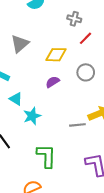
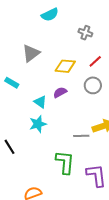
red line: (85, 38) -> (95, 61), moved
cyan triangle: (16, 99) -> (40, 102), moved
green L-shape: (46, 156) -> (65, 162), moved

